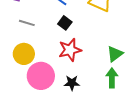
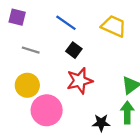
black star: (72, 83) -> (101, 123), moved

